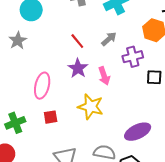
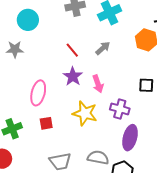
gray star: (18, 41) -> (15, 49), turned 30
purple cross: (133, 57) -> (120, 109), moved, turned 30
purple ellipse: (138, 132) -> (130, 138), turned -50

